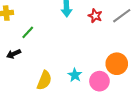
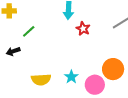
red star: (95, 16) -> (83, 29), moved
yellow semicircle: (44, 80) -> (41, 80), turned 60

